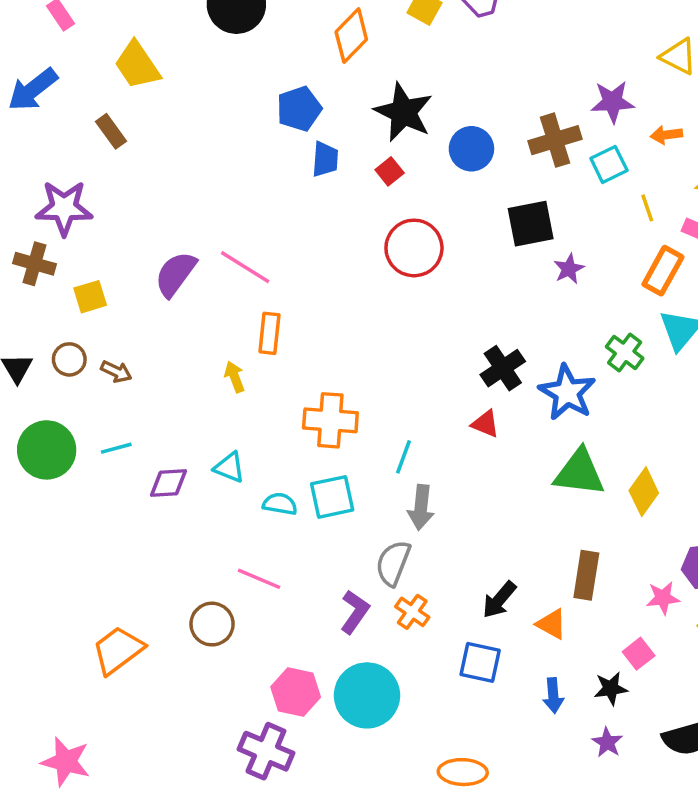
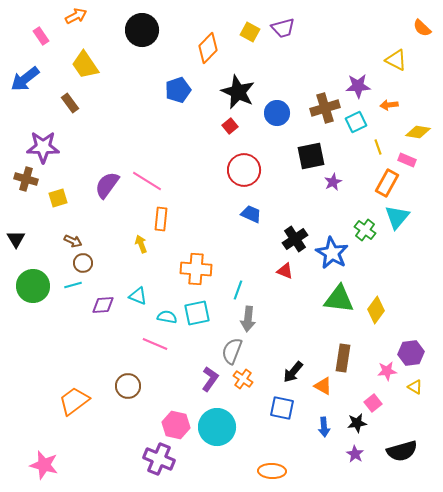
blue trapezoid: (325, 159) -> (251, 214), moved, turned -70
brown circle: (69, 359) -> (83, 263), moved
pink line: (259, 579) -> (155, 344), moved

